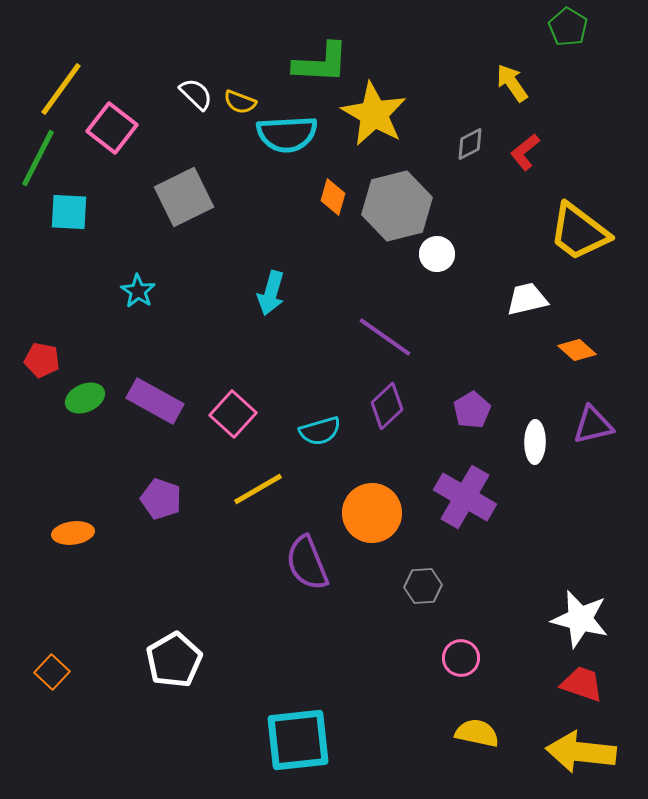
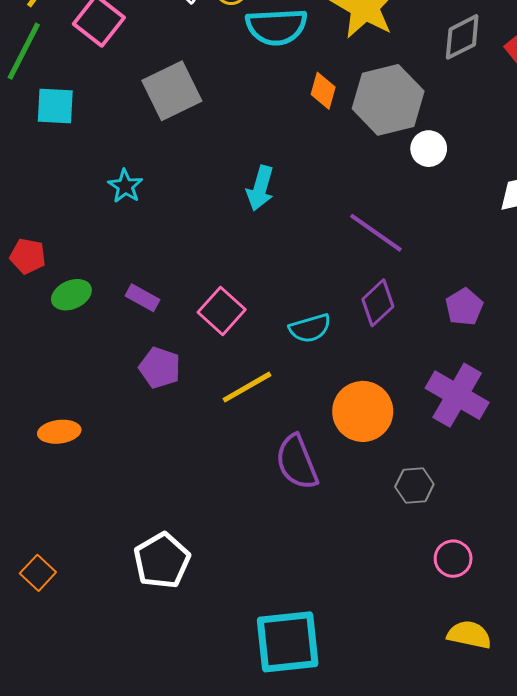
gray diamond: (470, 144) -> (462, 37), size x1.4
purple rectangle: (155, 401) -> (142, 298), size x0.6
purple pentagon: (161, 499) -> (160, 368), moved

